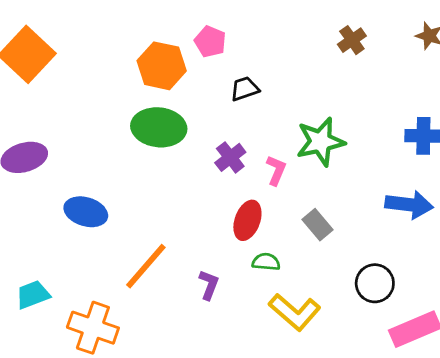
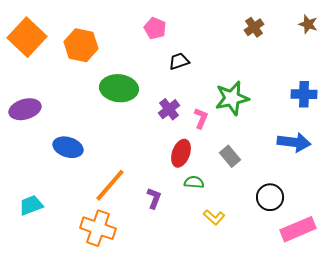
orange hexagon: (162, 66) -> (81, 45), moved
yellow L-shape: (295, 312) -> (214, 217), size x0.6
orange cross: (93, 328) -> (98, 228), moved

